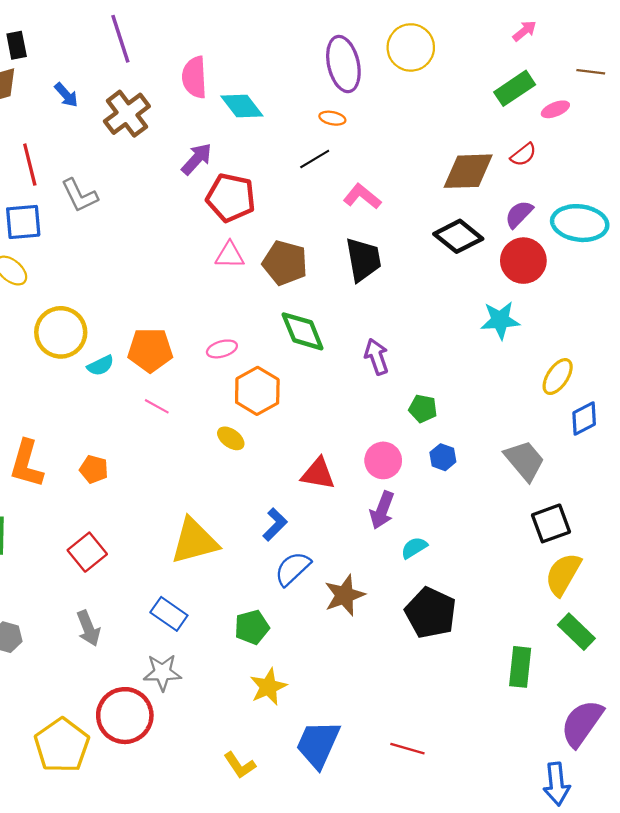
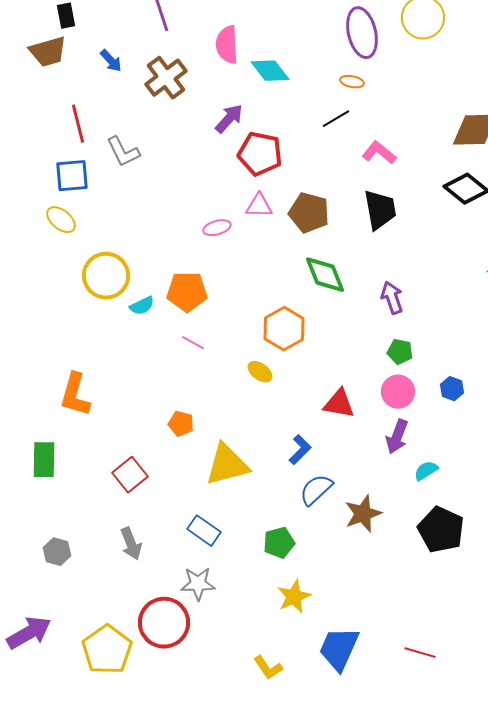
pink ellipse: (222, 349) -> (217, 228), moved
green pentagon: (423, 409) -> (400, 352), moved
orange pentagon: (94, 469) -> (181, 424), moved

